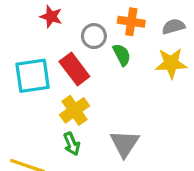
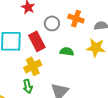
green semicircle: (122, 55) -> (67, 52), moved, turned -64

